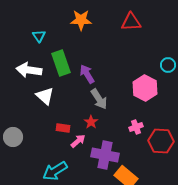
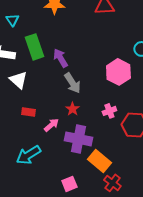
red star: (91, 122) -> (72, 109), moved
red rectangle: (63, 128) -> (28, 112), moved

